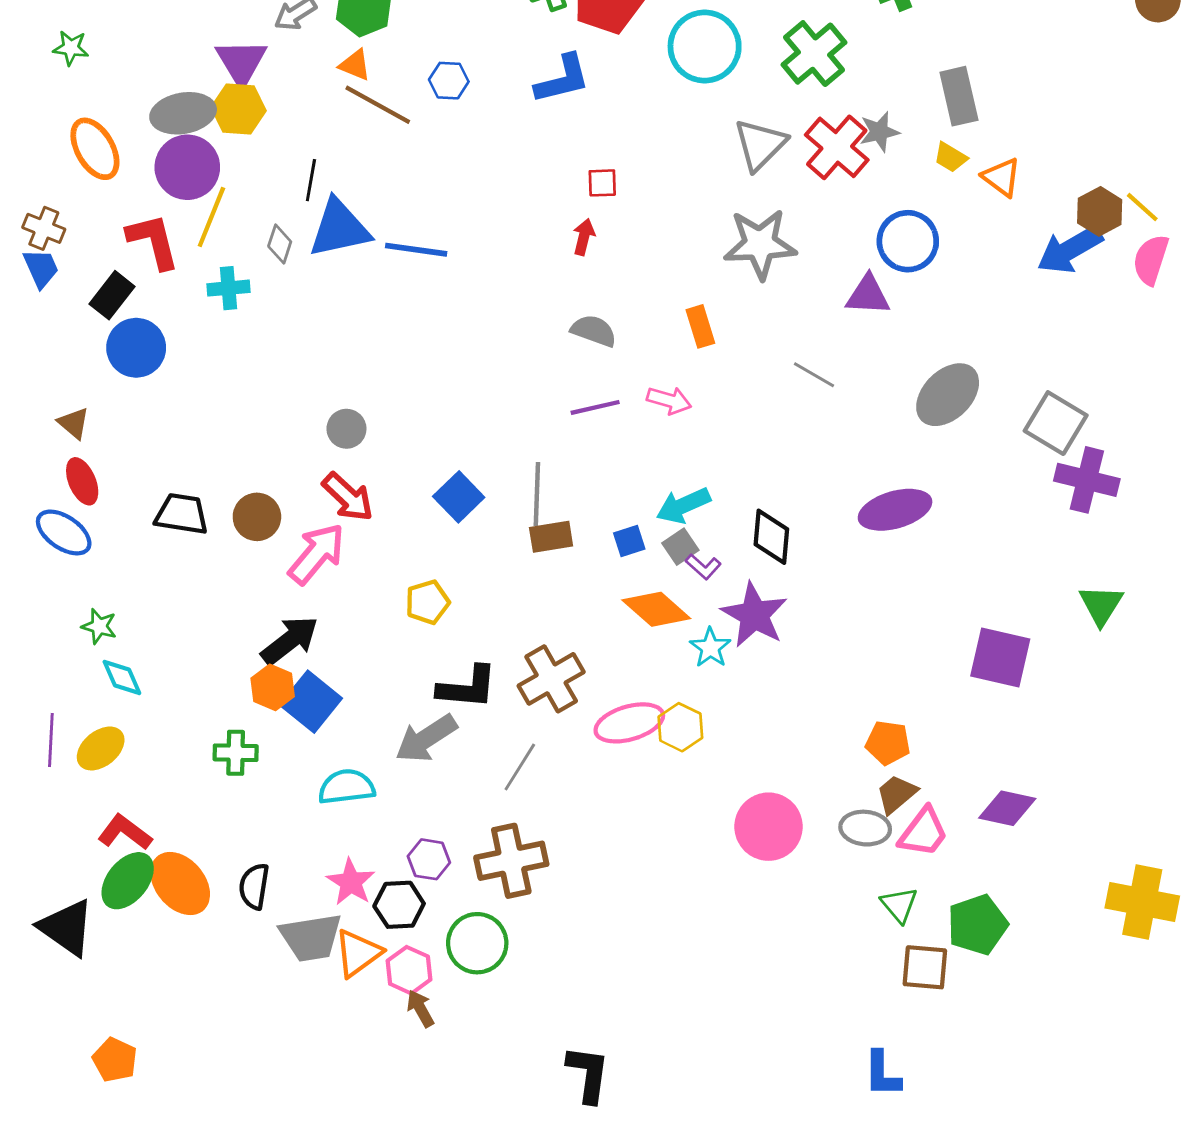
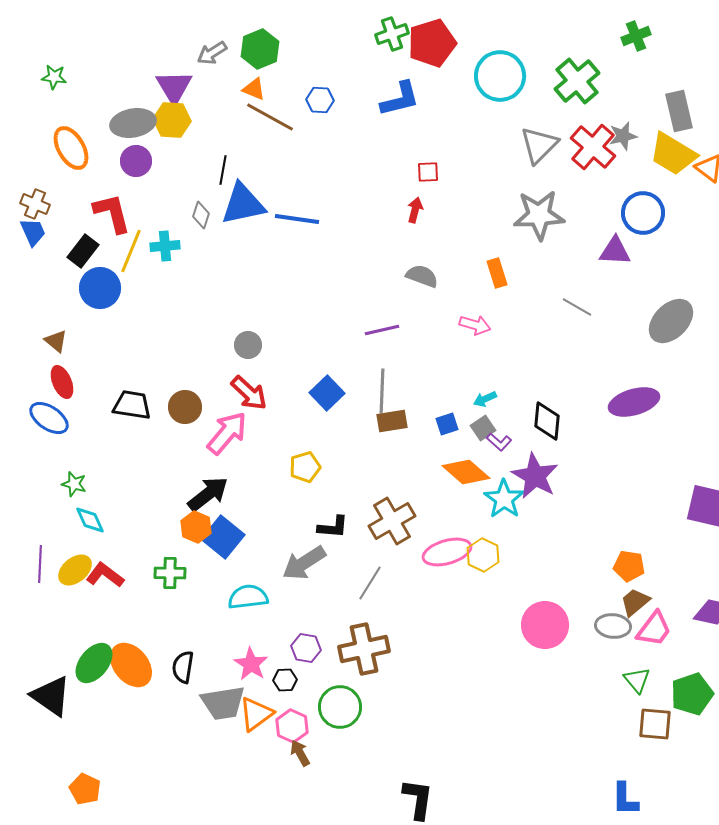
yellow trapezoid: (950, 157) -> (673, 154), size x2.0
purple circle: (187, 167) -> (136, 161), size x0.7
yellow line: (211, 217) -> (131, 251), moved
purple line: (595, 407) -> (382, 330), moved
cyan arrow: (683, 505) -> (485, 399), size x0.6
cyan star: (710, 648) -> (504, 499), size x1.4
black L-shape: (467, 687) -> (333, 527), size x0.7
red L-shape: (125, 832) -> (105, 575), moved
black hexagon: (399, 905) -> (285, 680), size x0.7

